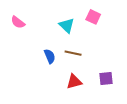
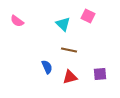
blue semicircle: (50, 56) -> (47, 67), moved

